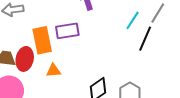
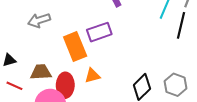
red ellipse: (25, 59) -> (65, 85), moved

